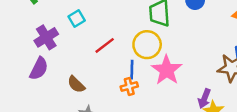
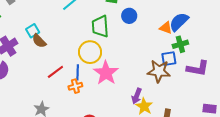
red line: (105, 45) -> (55, 72), moved
brown semicircle: (76, 84) -> (39, 41), moved

